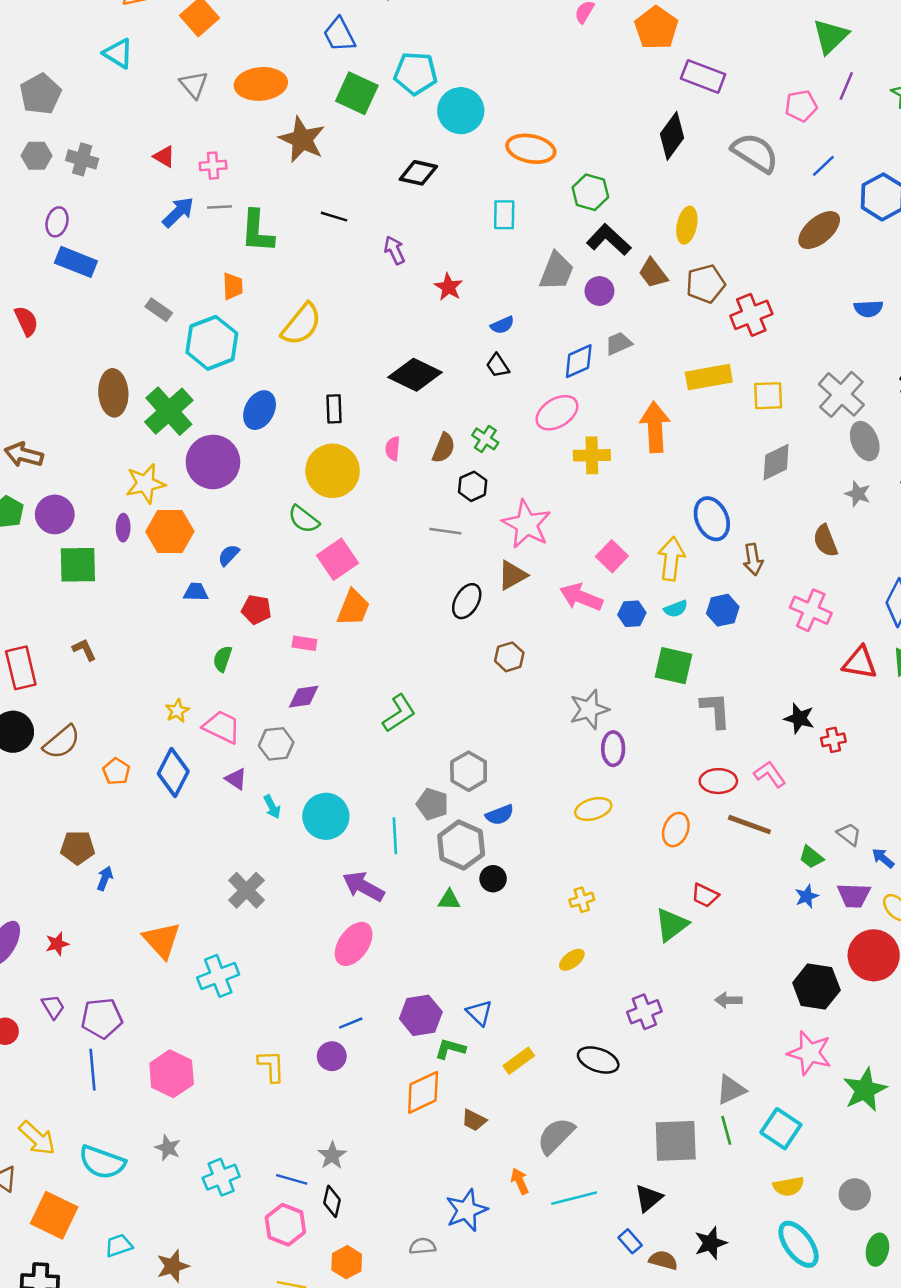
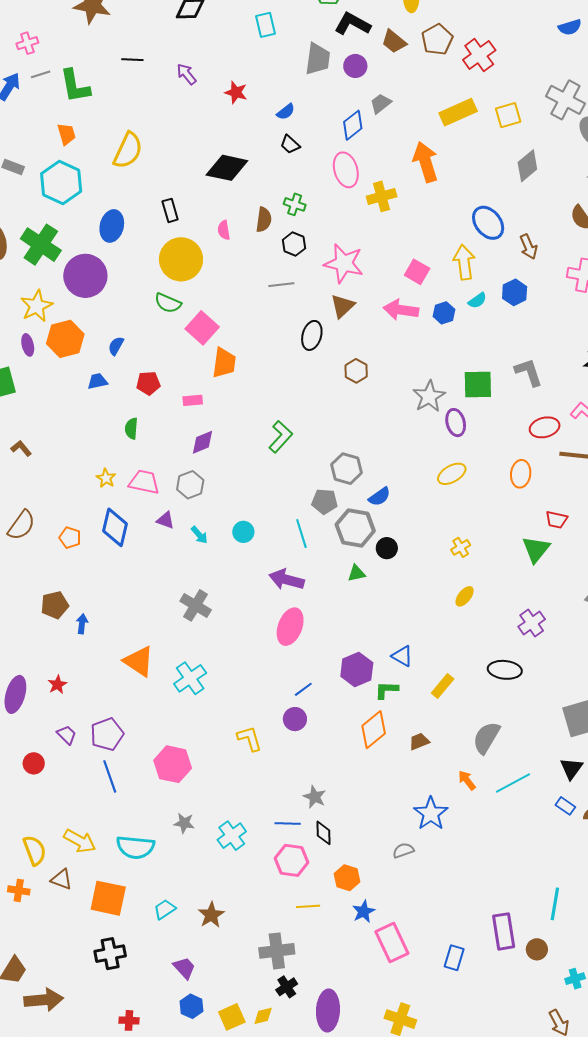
pink ellipse: (557, 413) -> (346, 170), turned -60
green square: (673, 666) -> (478, 384), moved
cyan circle: (326, 816) -> (243, 532), size x0.6
brown trapezoid: (474, 1120) -> (419, 741), turned 145

